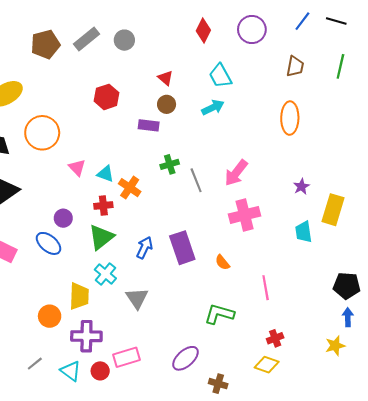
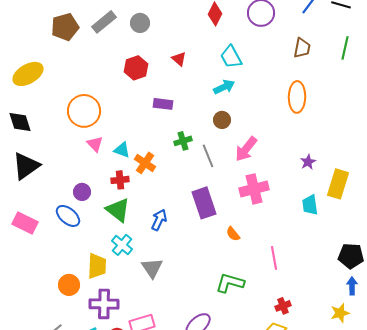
red hexagon: (106, 97) -> (136, 68), moved
brown circle: (167, 104) -> (222, 120), moved
orange circle: (42, 133) -> (84, 111), moved
green triangle: (101, 237) -> (118, 210), turned -44
purple rectangle: (182, 248) -> (204, 203), moved

